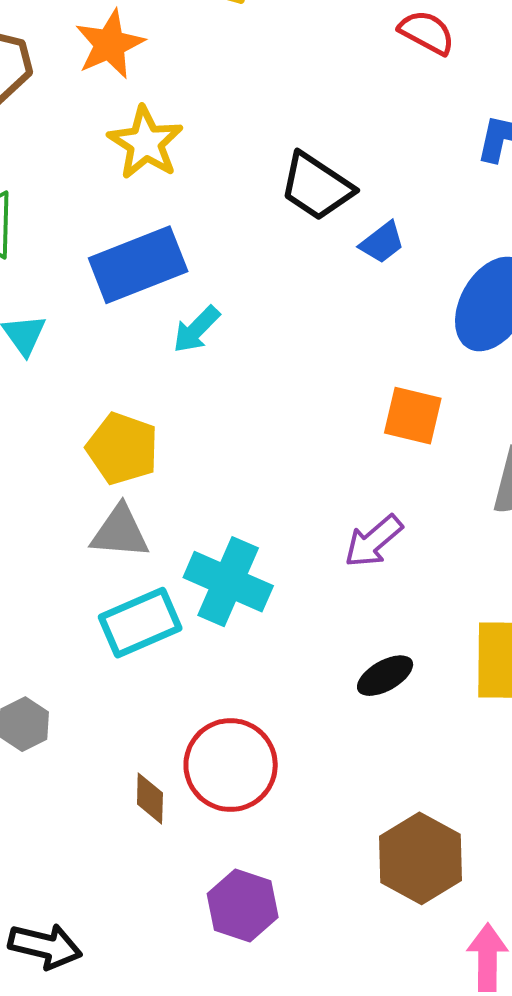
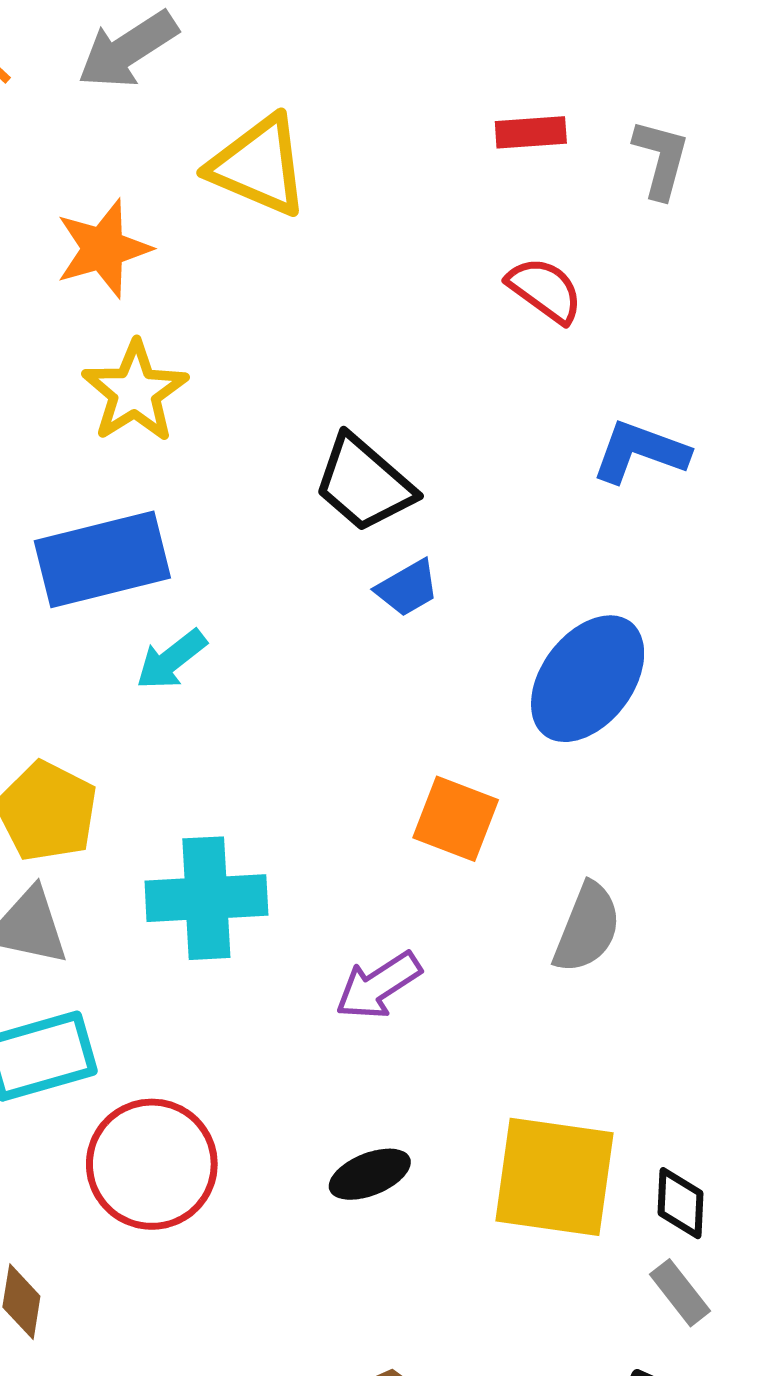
blue trapezoid: (382, 243) -> (407, 588), moved
cyan cross: (228, 582) -> (206, 898), moved, turned -34
red circle: (231, 765) -> (152, 1164), moved

